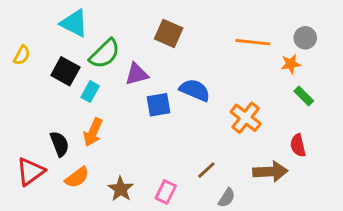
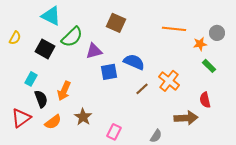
gray circle: (305, 38) -> (217, 33), moved
cyan rectangle: (90, 92) -> (31, 79), moved
brown line: (206, 170) -> (142, 89), moved
brown star: (121, 189) -> (83, 117), moved

